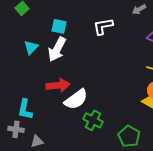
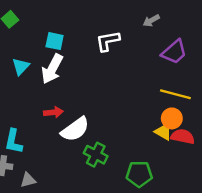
red arrow: (58, 85) -> (53, 112), size x0.7
green pentagon: (129, 136) -> (139, 174), turned -30

